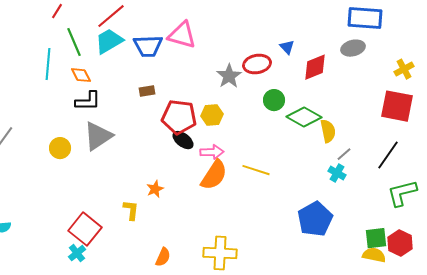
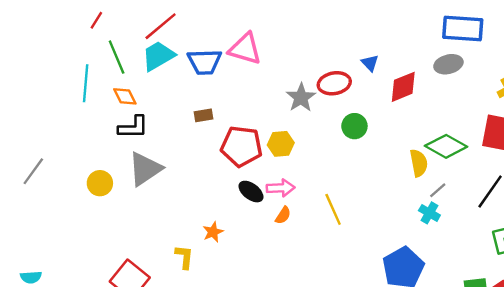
green diamond: (304, 117) -> (446, 146), moved
black ellipse: (183, 140) -> (251, 192), moved
yellow line: (256, 170) -> (333, 209), turned 48
orange semicircle: (214, 175) -> (283, 215), size x0.5

